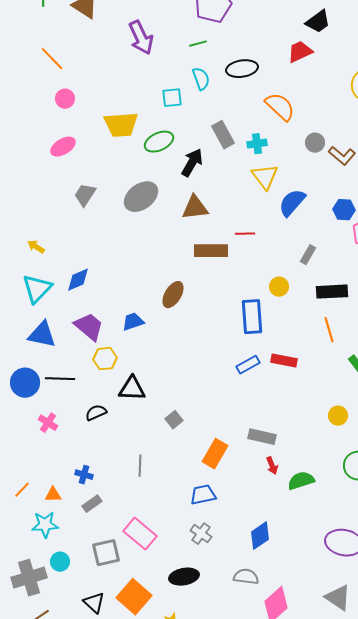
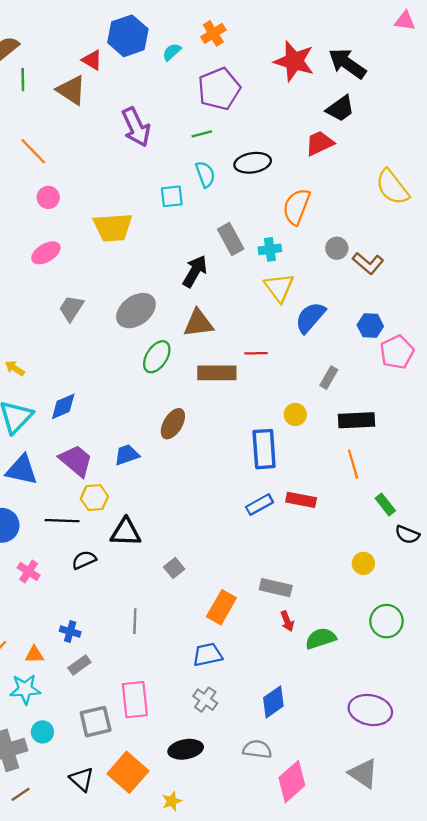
orange semicircle: (280, 107) -> (296, 207), turned -112
green ellipse: (159, 142) -> (157, 357), moved, turned -32
black line: (60, 379) -> (62, 521), moved
pink rectangle: (140, 534) -> (135, 700), turned 44

